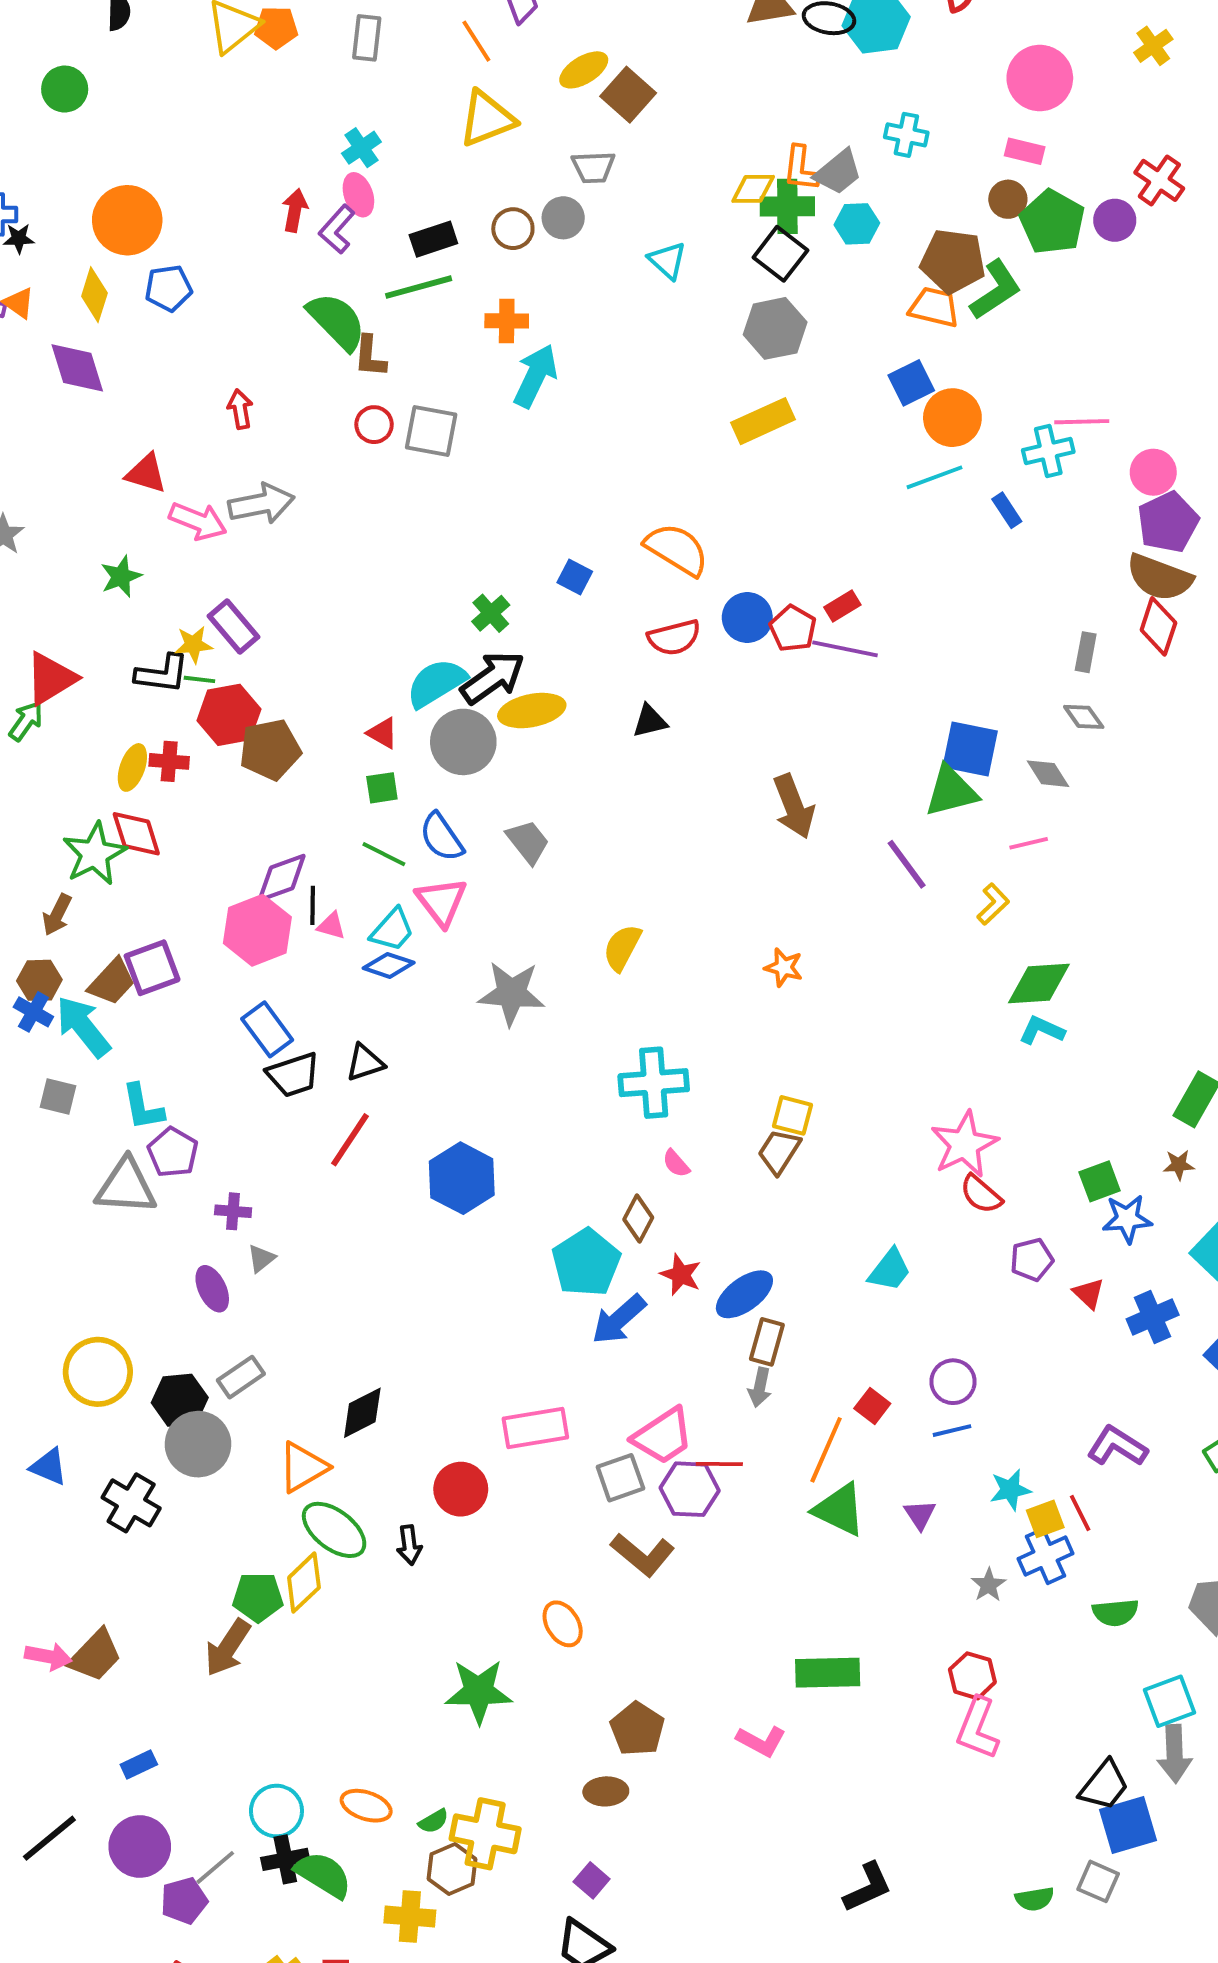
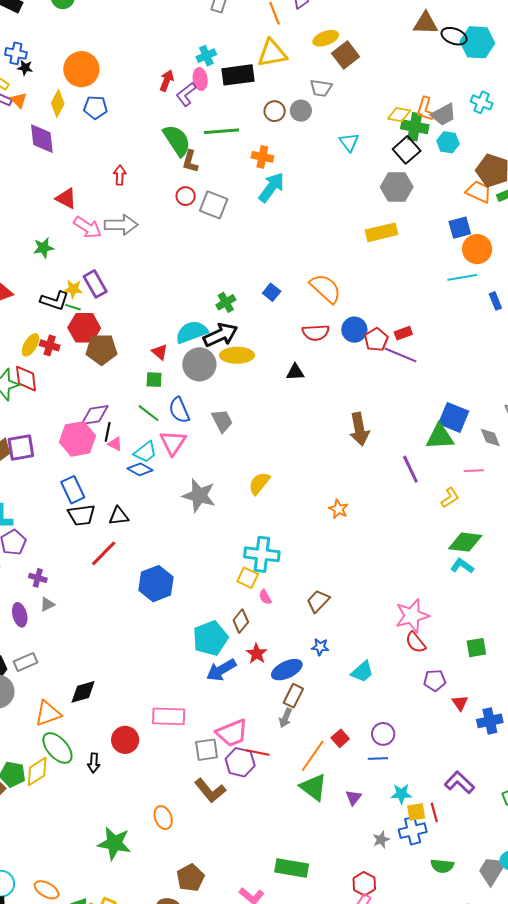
black rectangle: (433, 239) -> (238, 75), moved, size x1.4
yellow square: (792, 1115) -> (248, 578), moved
blue star: (1127, 1219) -> (320, 647), moved, size x0.7

